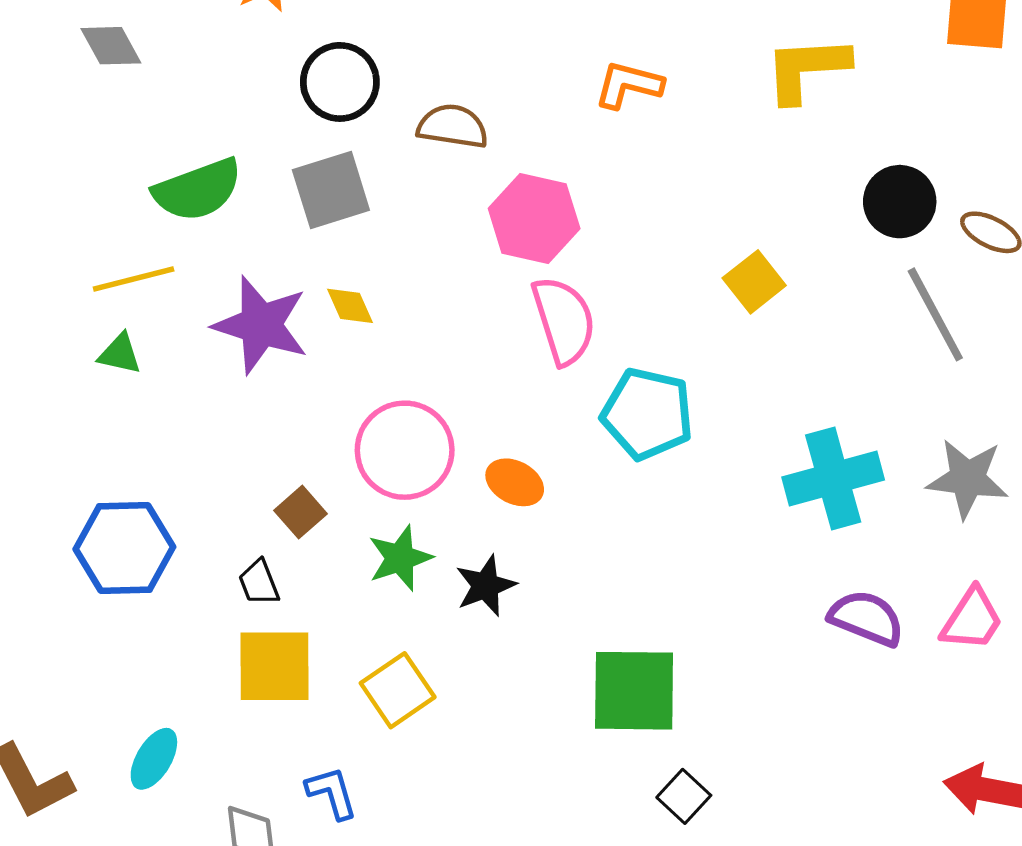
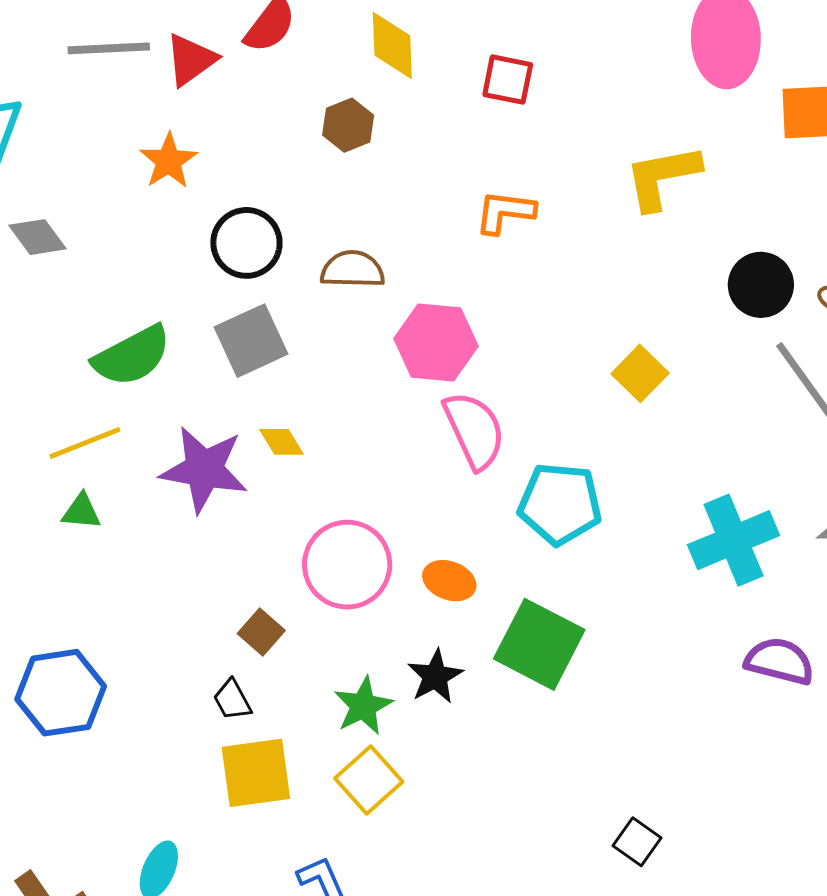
blue hexagon: (124, 548) -> (61, 693), moved
green star: (400, 558) -> (363, 706), moved
green square: (634, 691) -> (539, 644), moved, turned 34

